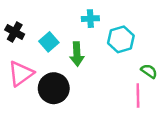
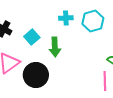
cyan hexagon: (121, 39) -> (93, 21), moved

